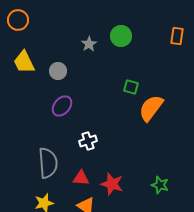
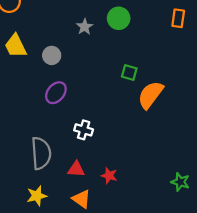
white cross: (88, 141) -> (84, 130), turned 36
red star: (112, 184) -> (109, 176), size x0.7
green star: (160, 185) -> (180, 182), moved

